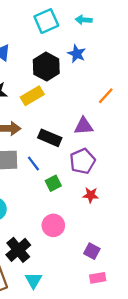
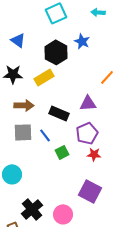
cyan arrow: (84, 20) -> (98, 12), moved
red star: (91, 195) -> (94, 154), moved
pink circle: (53, 225) -> (63, 214), moved
purple square: (92, 251) -> (90, 191), moved, size x1.6

